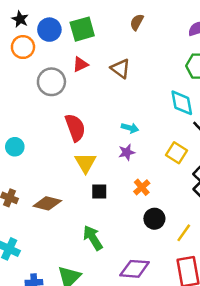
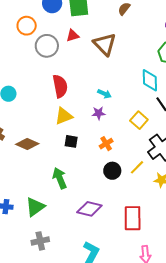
orange circle: (23, 47) -> (27, 26), moved
brown triangle: (120, 69) -> (105, 44), size x1.4
yellow triangle: (85, 163) -> (64, 116), turned 30
yellow line: (184, 233) -> (137, 167), moved

